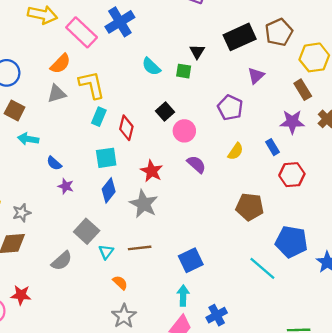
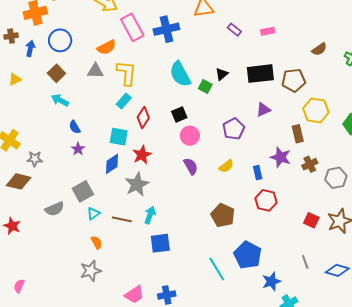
cyan semicircle: (151, 67) -> (180, 74), size x1.5
red star: (152, 171) -> (142, 155), moved
cyan arrow: (183, 295) -> (150, 215), moved

